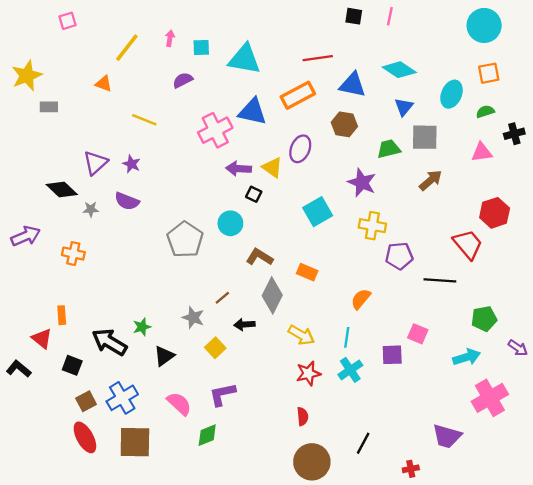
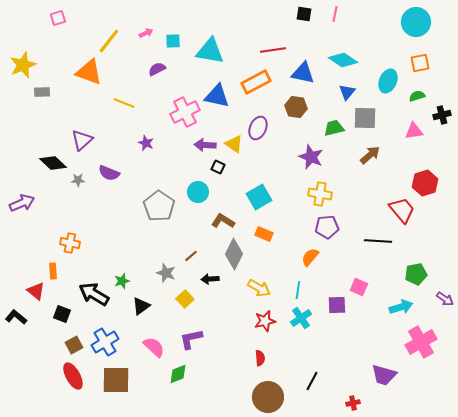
pink arrow: (170, 38) -> (146, 33), turned 56
orange triangle: (104, 84) -> (89, 72), size x1.8
purple star: (131, 164) -> (146, 143), moved
cyan square: (318, 212) -> (259, 197), moved
orange cross: (73, 254) -> (70, 243), moved
purple pentagon: (399, 256) -> (327, 227), moved

